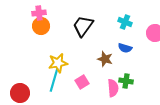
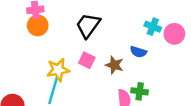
cyan cross: (125, 22) -> (153, 27), moved
pink square: (82, 82) -> (87, 60), moved, turned -32

